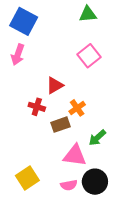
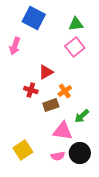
green triangle: (88, 14) -> (76, 24), moved
blue square: (24, 21) -> (34, 18), moved

